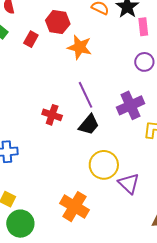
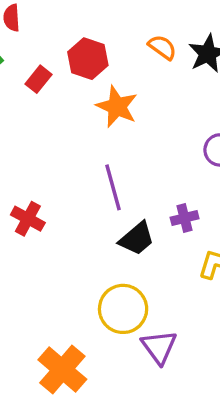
purple cross: (131, 105) -> (185, 218), size x0.6
red cross: (52, 115) -> (28, 219), moved
black trapezoid: (89, 125) -> (137, 239), moved

